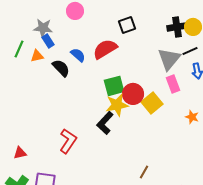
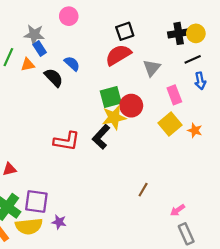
red semicircle: (105, 49) -> (118, 55), moved
gray triangle: (169, 59) -> (152, 68), moved, size x0.7
yellow square: (152, 103) -> (170, 124), moved
red L-shape: (68, 141) -> (67, 141), moved, turned 65

